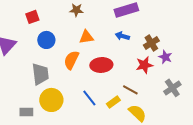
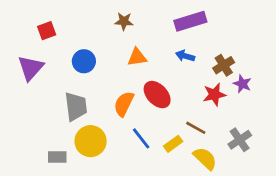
red square: (32, 17) -> (47, 31), moved
orange semicircle: (71, 60) -> (124, 104), moved
red ellipse: (101, 65) -> (157, 95), turned 50
gray cross: (172, 88) -> (240, 140), moved

